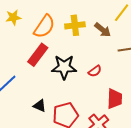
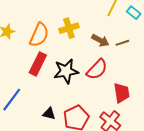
brown arrow: (103, 30) -> (100, 40), moved
red semicircle: (95, 71) -> (97, 69), size x1.6

